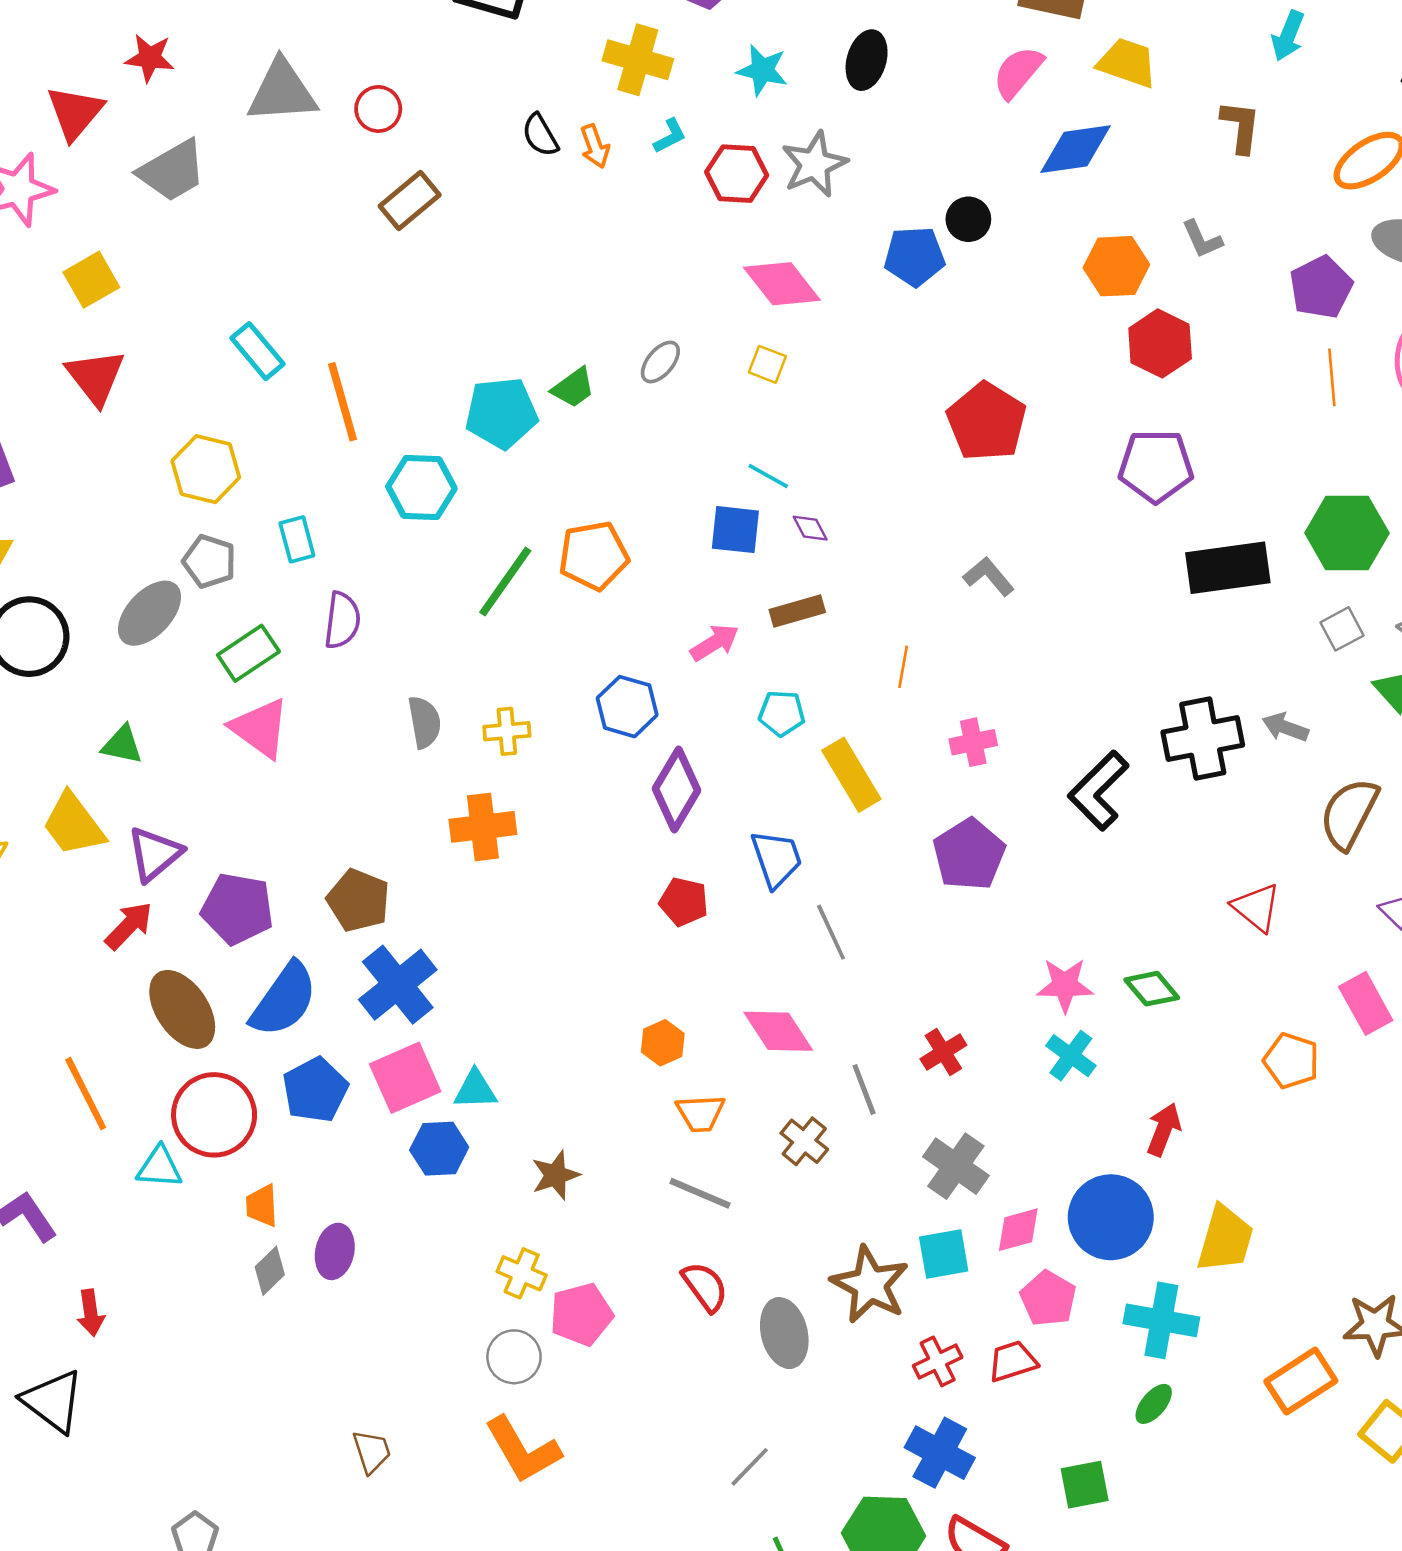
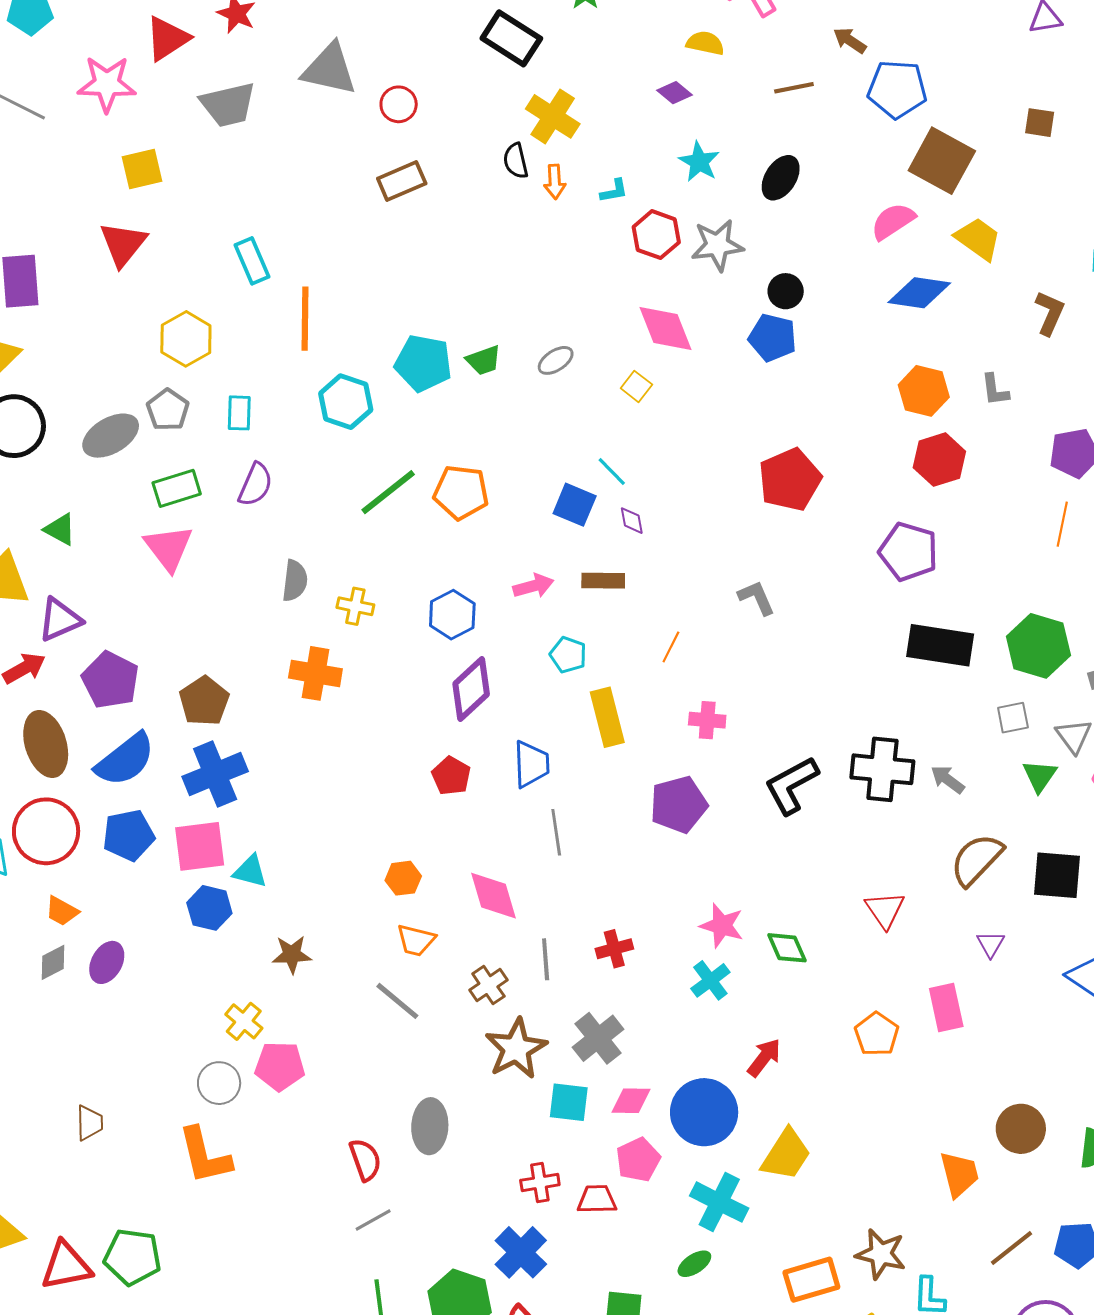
yellow cross: (638, 60) -> (553, 116), moved
black circle: (968, 219) -> (786, 291), moved
orange trapezoid: (262, 1206) -> (62, 911), turned -75
brown star: (870, 1285) -> (516, 1049), moved
red semicircle: (705, 1287) -> (365, 1160), moved

